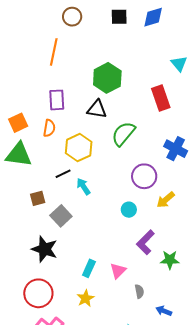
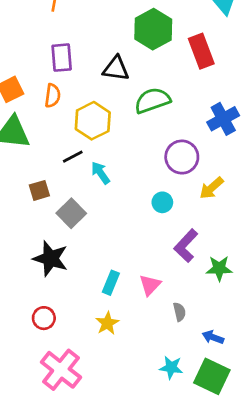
green hexagon: (107, 78) -> (153, 29), moved
green semicircle: (123, 134) -> (152, 101), turned 32
blue cross: (176, 149) -> (223, 119), turned 35
red circle: (38, 293) -> (44, 318), size x0.6

